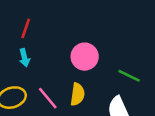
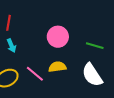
yellow semicircle: (77, 94) -> (57, 67), turned -96

